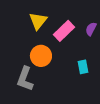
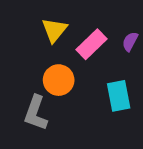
cyan rectangle: (83, 67) -> (119, 96), size x1.5

